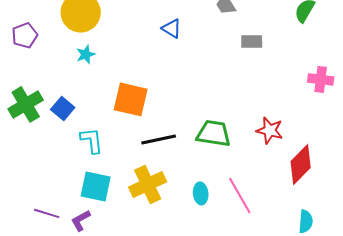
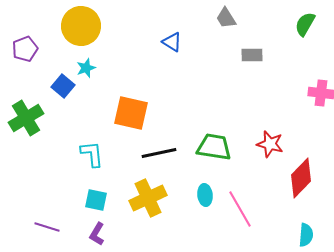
blue square: (63, 108) -> (63, 86), moved
cyan square: (96, 186) -> (96, 200), size x0.7
cyan ellipse: (201, 193) -> (205, 195), moved
purple L-shape: (81, 220) -> (97, 234), moved, turned -30

